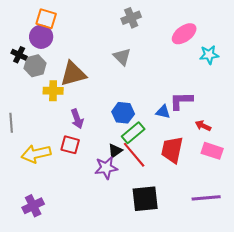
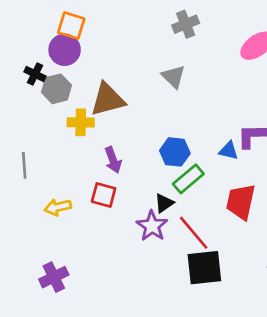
yellow arrow: (36, 154) -> (58, 207), size x0.7
red line: (134, 155) -> (194, 233), moved
purple star: (106, 168) -> (152, 226), turned -30

